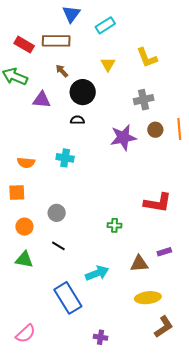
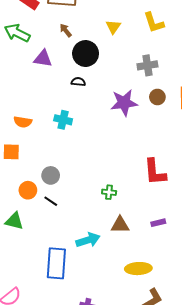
red L-shape: (158, 203) -> (155, 172), turned 72
orange circle: (24, 227) -> (28, 190), moved
black line: (58, 246) -> (51, 201), moved
brown triangle: (139, 264) -> (120, 225), moved
blue rectangle: (68, 298) -> (56, 263), turned 32

